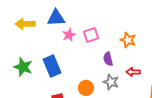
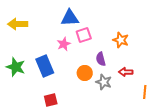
blue triangle: (56, 18) -> (70, 18), moved
pink star: (69, 35) -> (64, 44), moved
orange circle: (86, 88) -> (85, 73), moved

